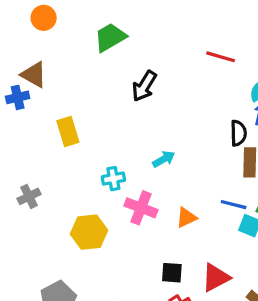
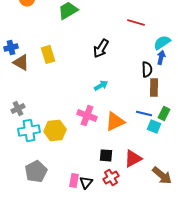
brown triangle: (34, 75) -> (21, 62), moved
black arrow: (144, 86) -> (101, 48), moved
yellow rectangle: (68, 131) -> (48, 54), moved
cyan cross: (113, 179) -> (29, 130), moved, size x1.5
orange triangle: (186, 218) -> (115, 121), size x1.5

